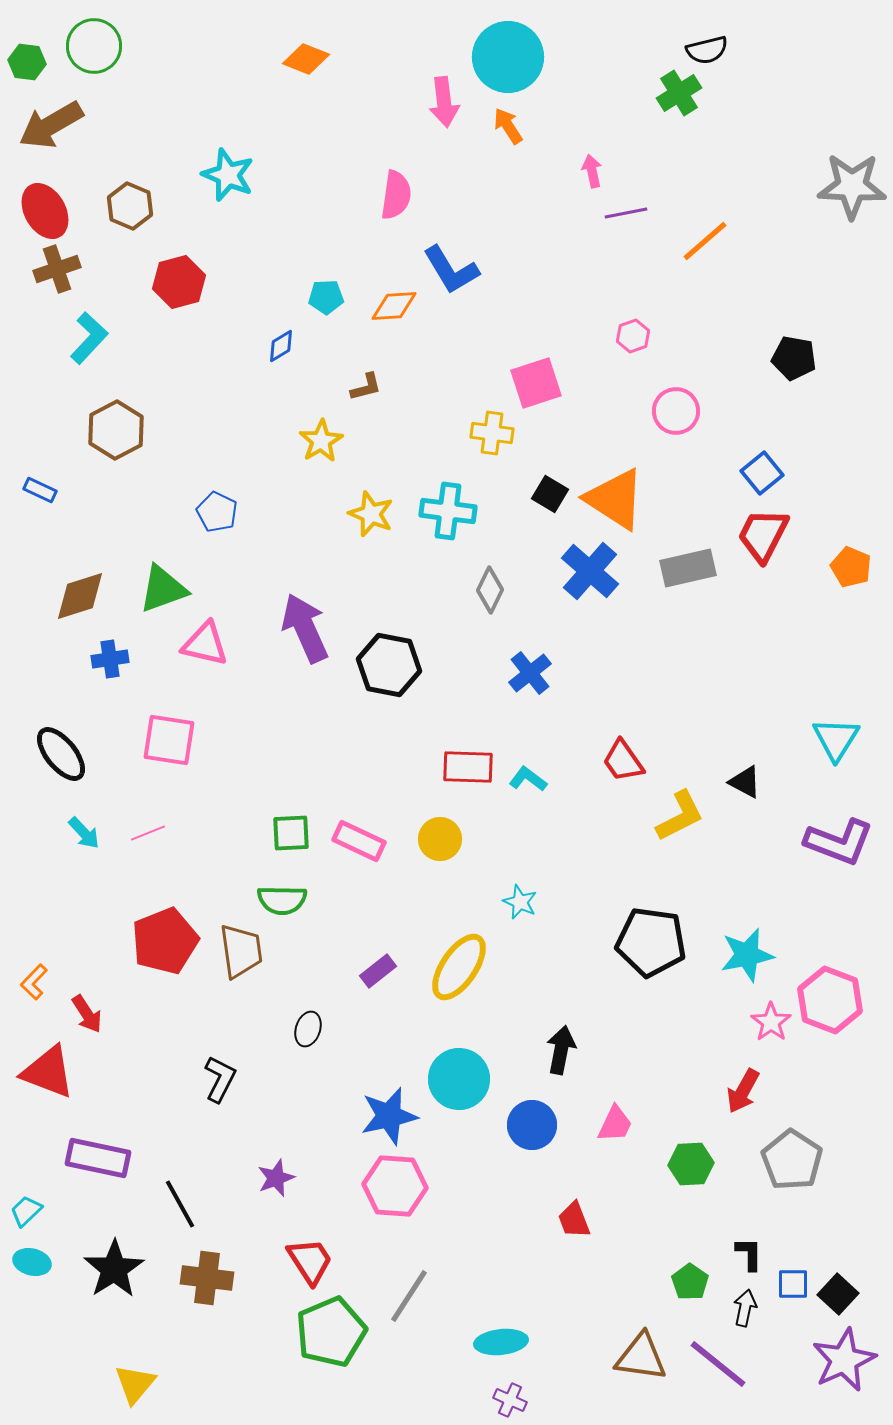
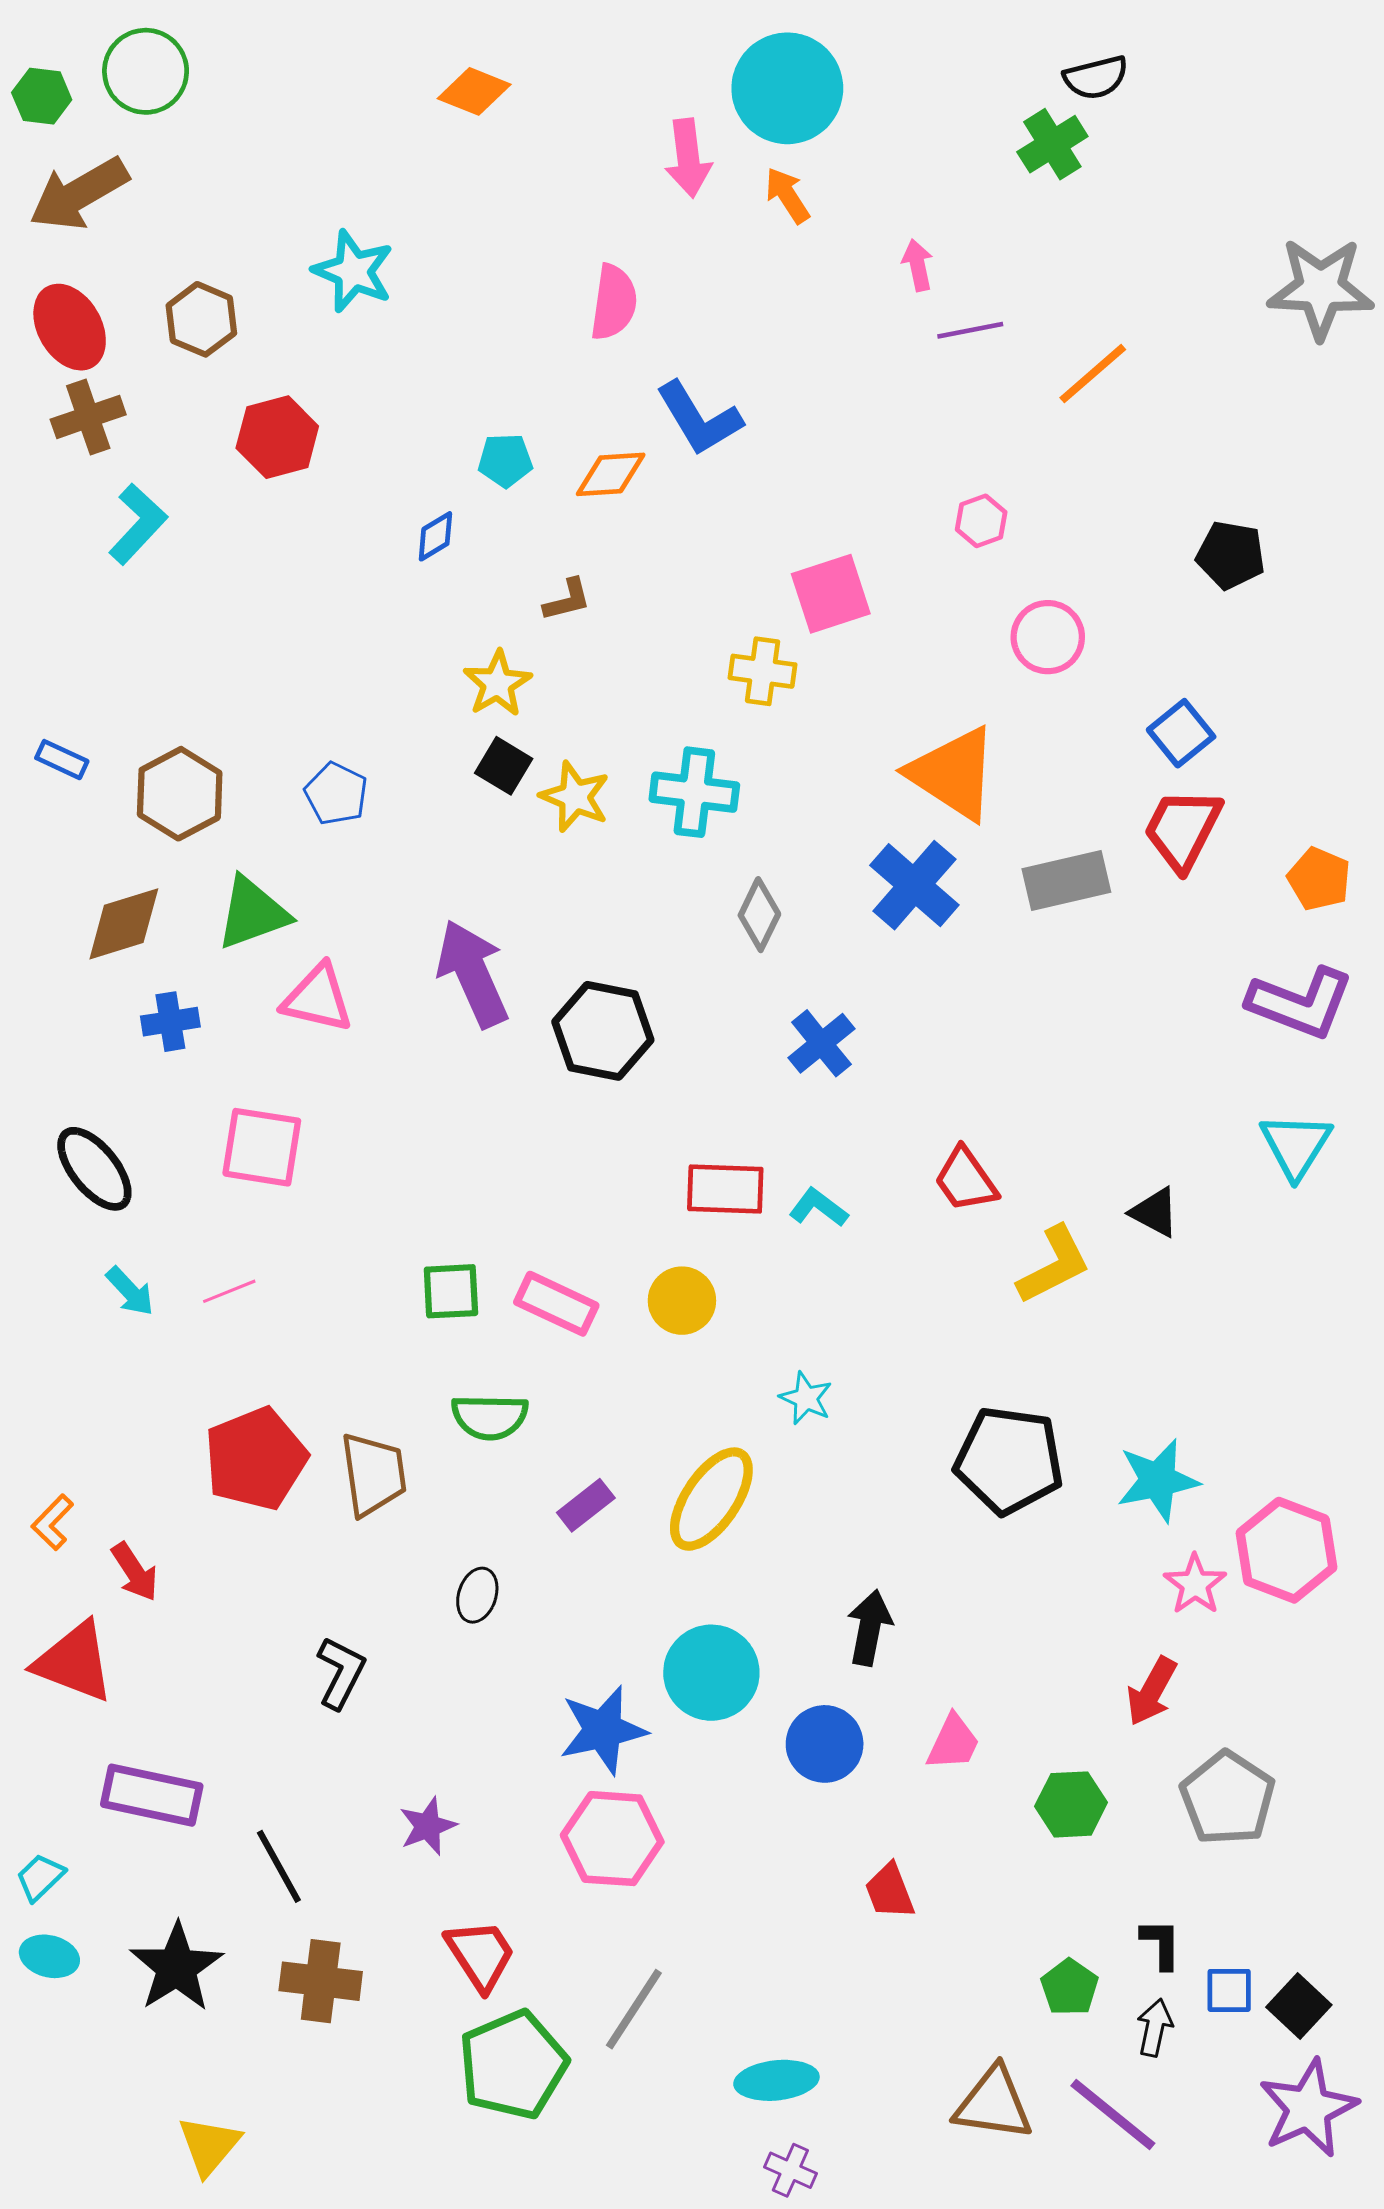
brown hexagon: (116, 430) -> (180, 794), moved
black square: (550, 494) -> (504, 766), moved
purple L-shape: (839, 842) -> (1300, 1003), moved
green semicircle: (282, 900) -> (490, 1417), moved

